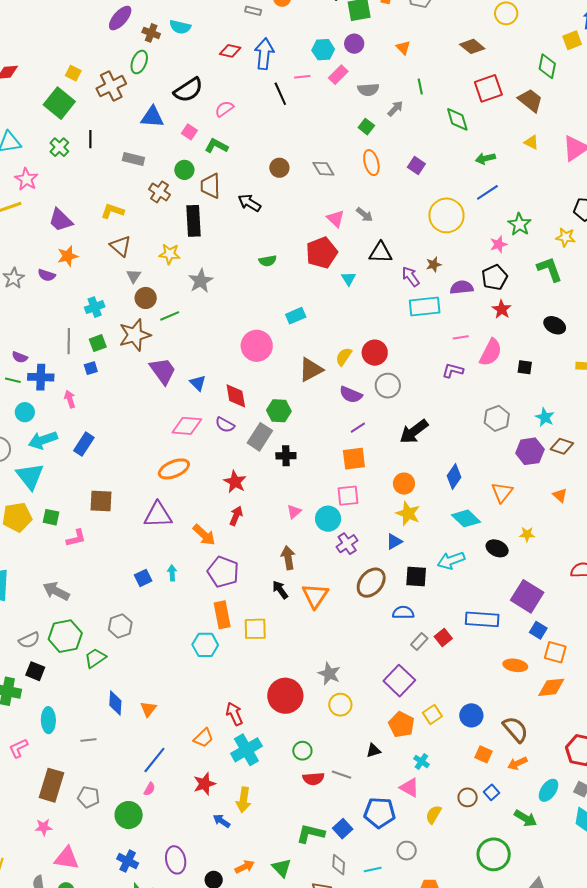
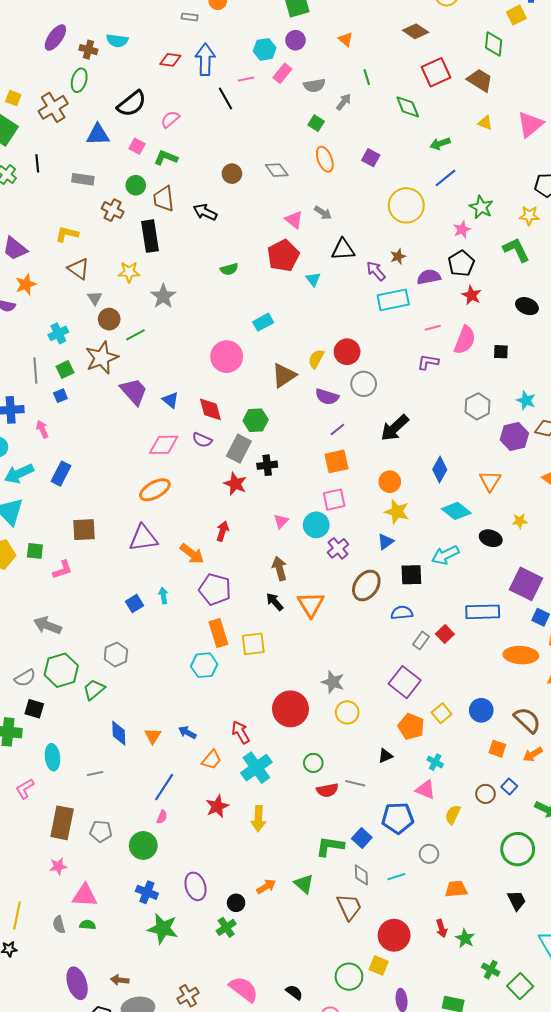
red star: (235, 482) -> (235, 484), moved
orange ellipse: (515, 665) -> (521, 655), size x1.4
blue arrow: (222, 821) -> (187, 732), moved

